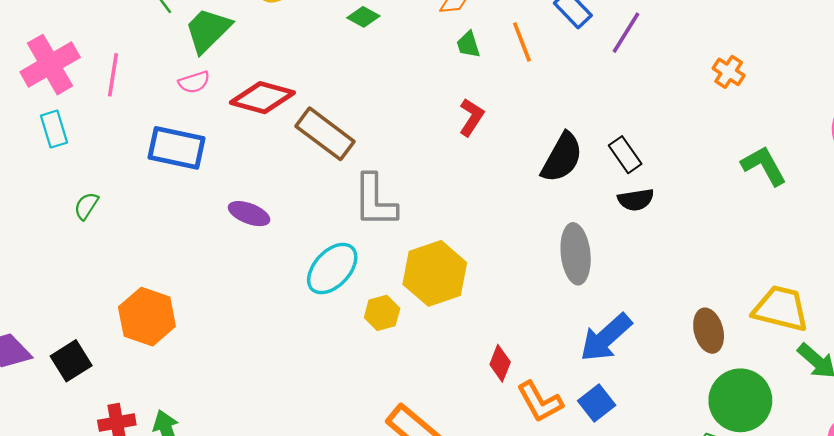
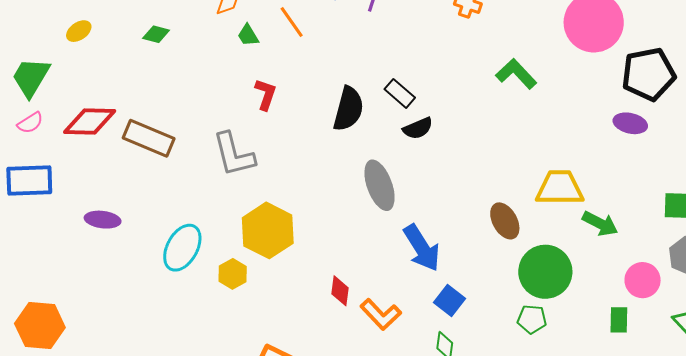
gray L-shape: (375, 201) -> (234, 154), moved
blue arrow: (606, 338) -> (422, 248), turned -66
blue square: (597, 403) -> (449, 301), moved

